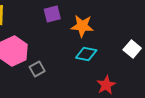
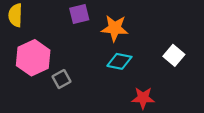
red star: (106, 85) -> (143, 98), turned 30

